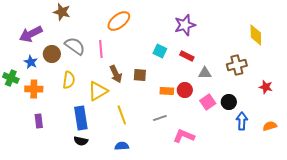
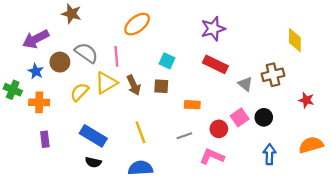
cyan square: (160, 51) -> (167, 61), moved
red rectangle: (187, 56) -> (215, 64), size x1.5
gray triangle: (205, 73) -> (245, 84), moved, turned 40
yellow semicircle: (69, 80) -> (79, 92), turned -144
red circle: (185, 90) -> (219, 129), moved
yellow triangle: (98, 91) -> (106, 83), moved
blue rectangle: (81, 118) -> (93, 136), turned -50
blue arrow: (242, 121) -> (270, 154), moved
orange semicircle: (270, 126) -> (311, 145), size x1.5
blue semicircle: (122, 146) -> (141, 168), size x1.5

